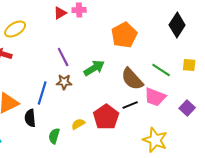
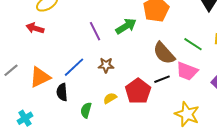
green arrow: (94, 68) -> (126, 26), moved
brown star: (64, 82) -> (106, 65), moved
blue line: (42, 93) -> (74, 67), turned 30

